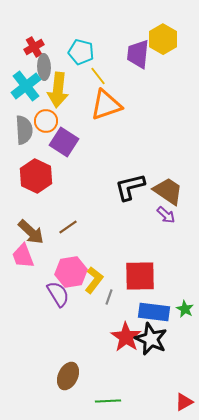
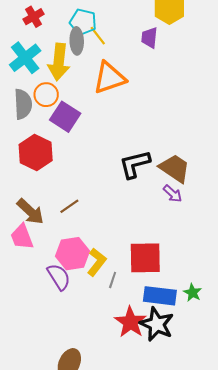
purple trapezoid: (138, 54) -> (149, 38), moved, size x0.7
gray ellipse: (44, 67) -> (77, 41), moved
yellow line: (98, 76) -> (98, 36), moved

